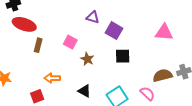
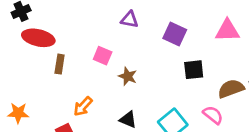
purple square: (114, 31) -> (175, 34), moved
black square: (123, 56) -> (194, 70), moved
orange arrow: (52, 78) -> (83, 106), turned -42

